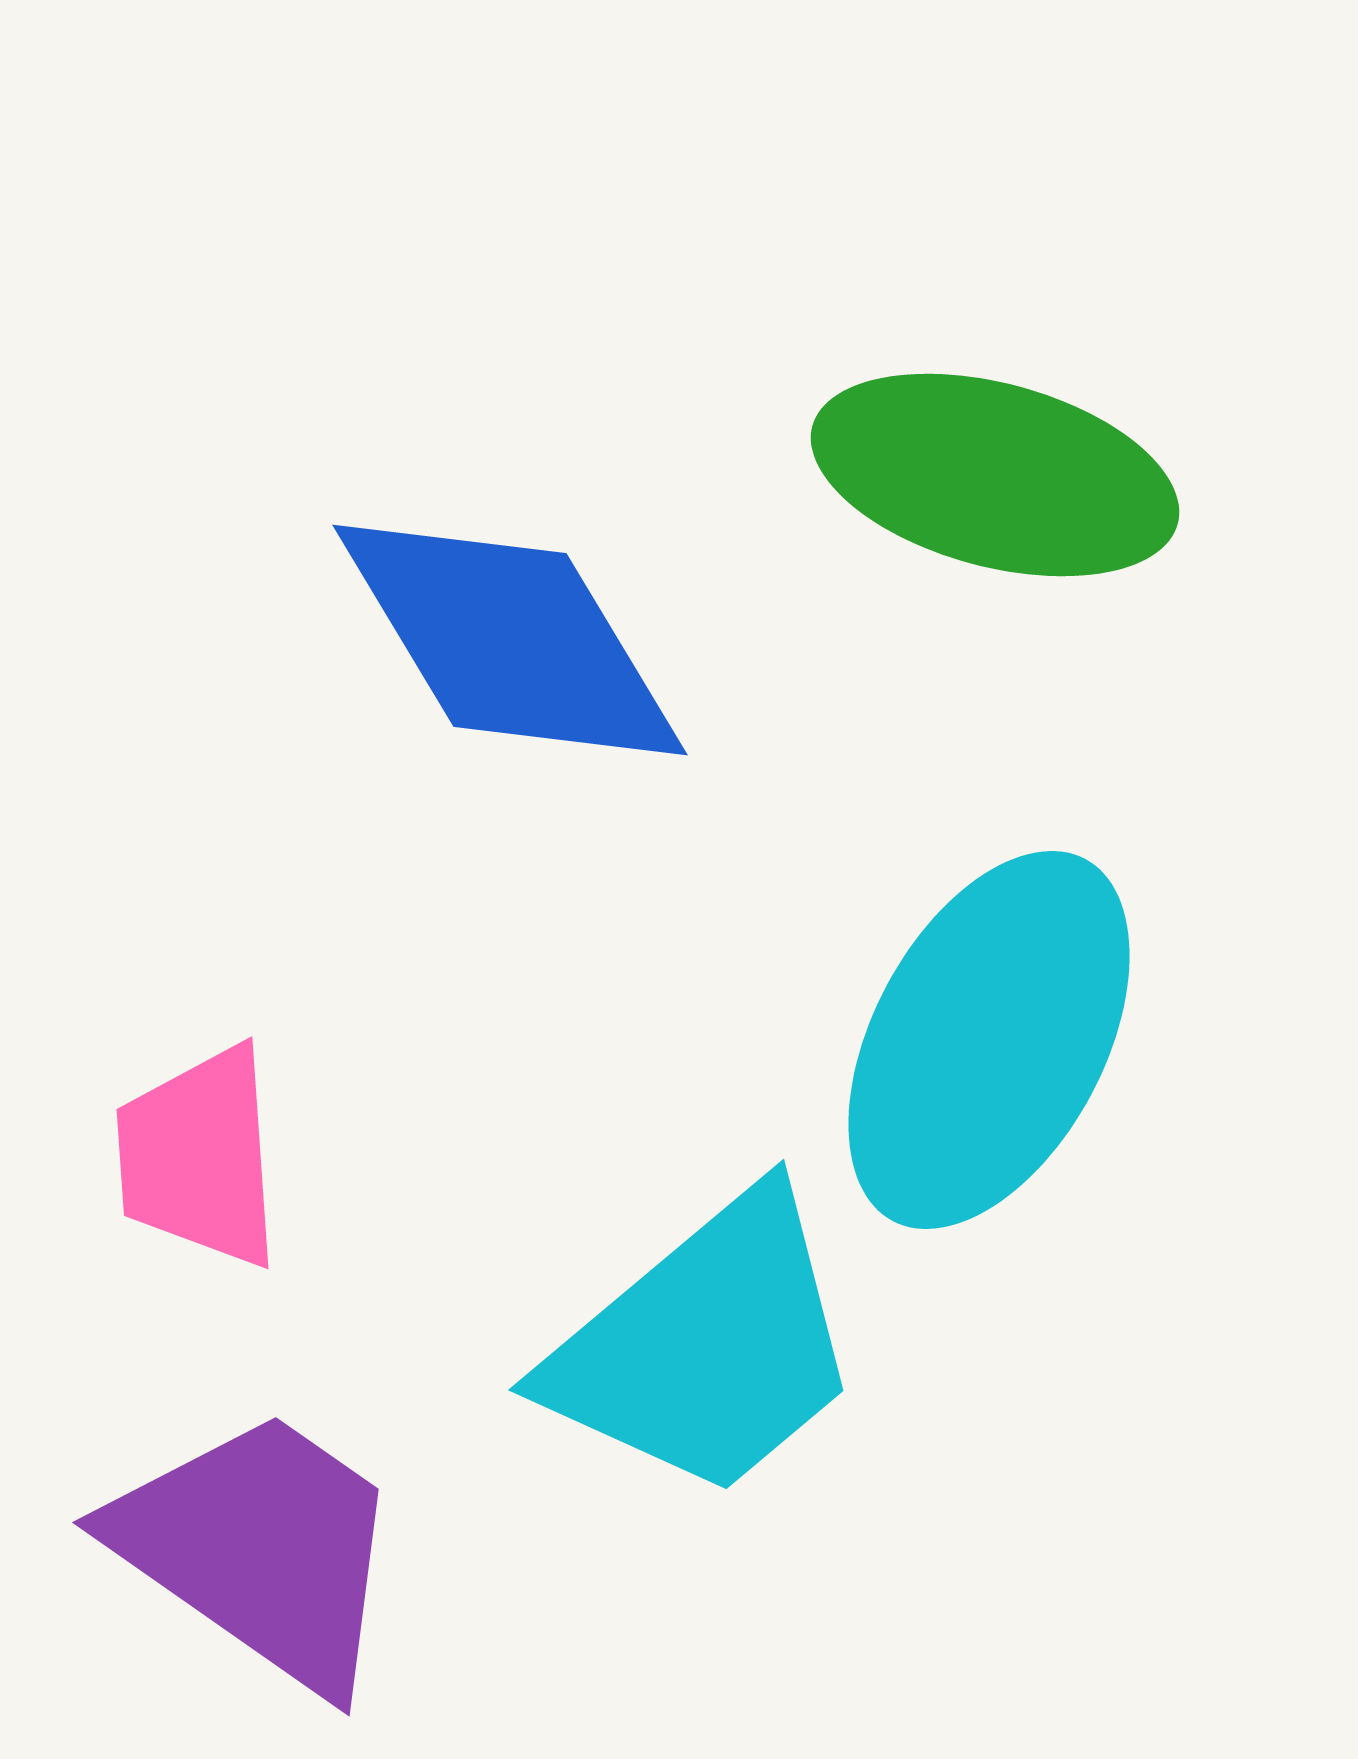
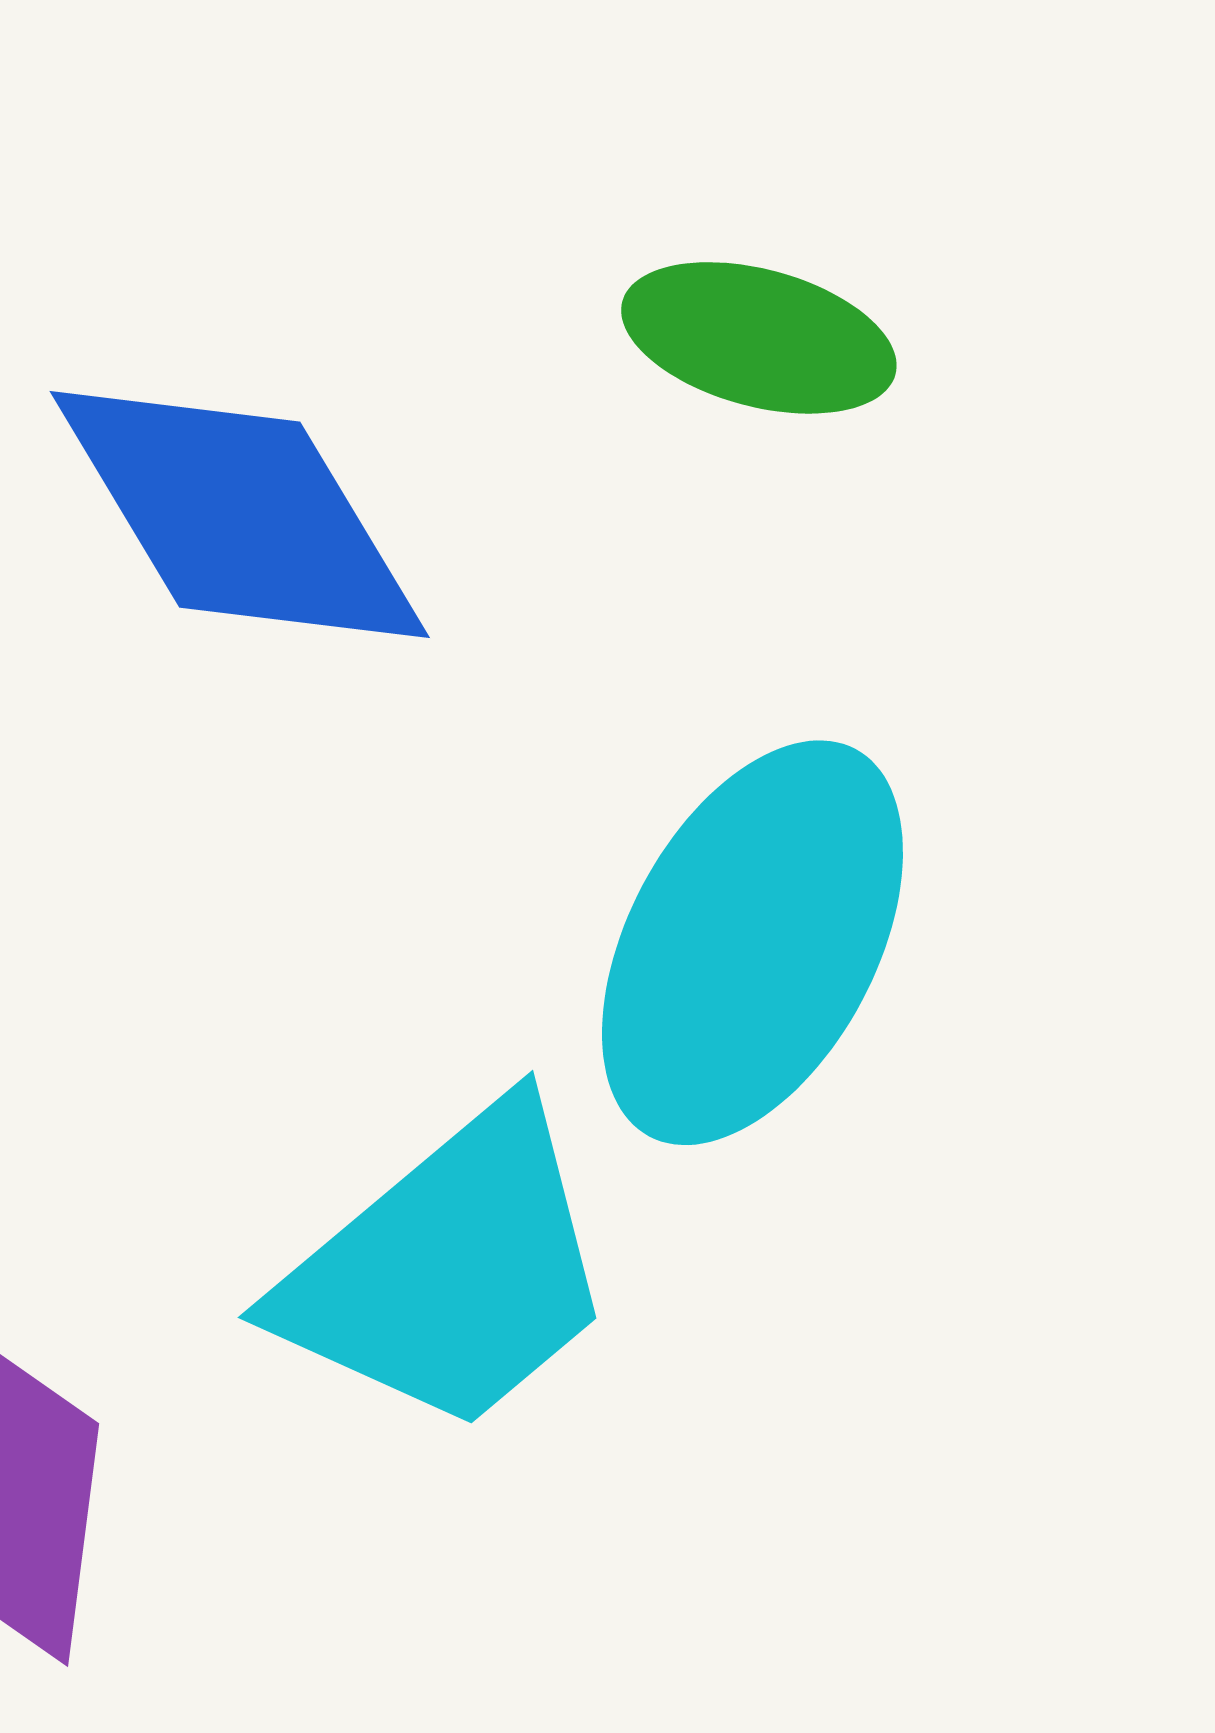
green ellipse: (995, 475) -> (759, 338), size x0.7

